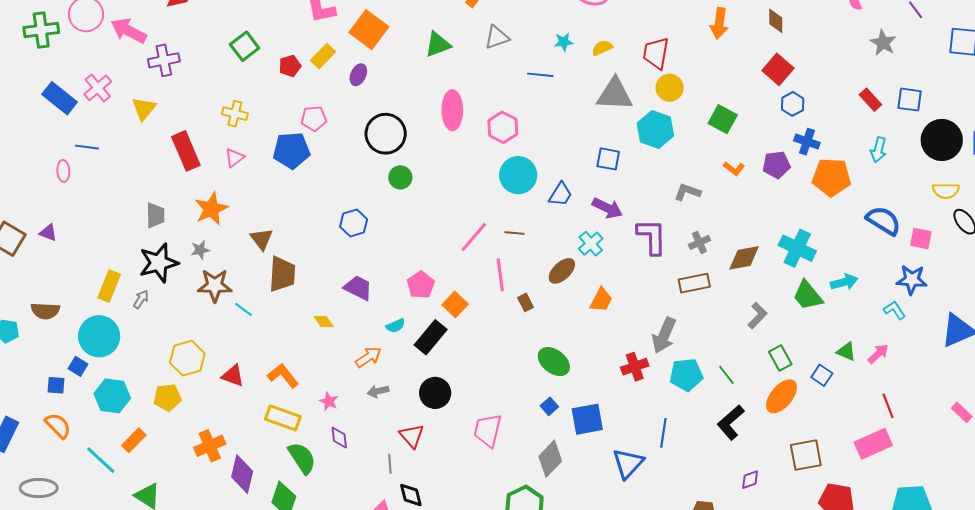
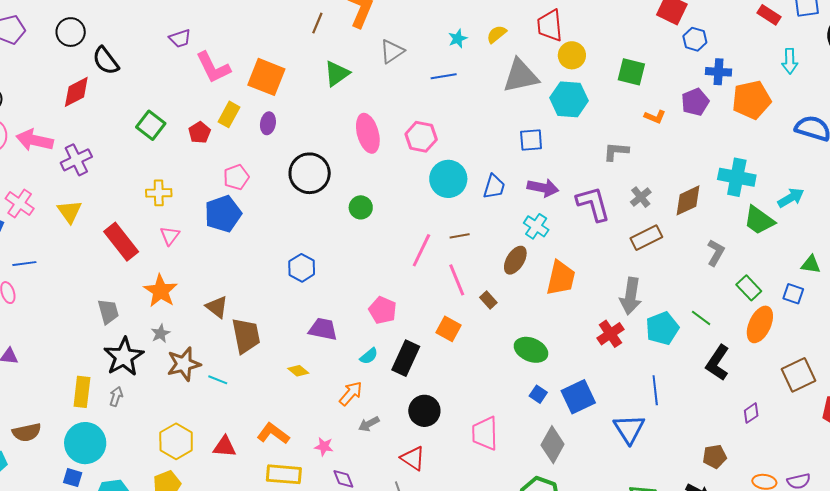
green circle: (400, 177) -> (361, 207), moved
orange trapezoid: (601, 300) -> (561, 278), size x1.4
orange square: (455, 304) -> (449, 329), moved

